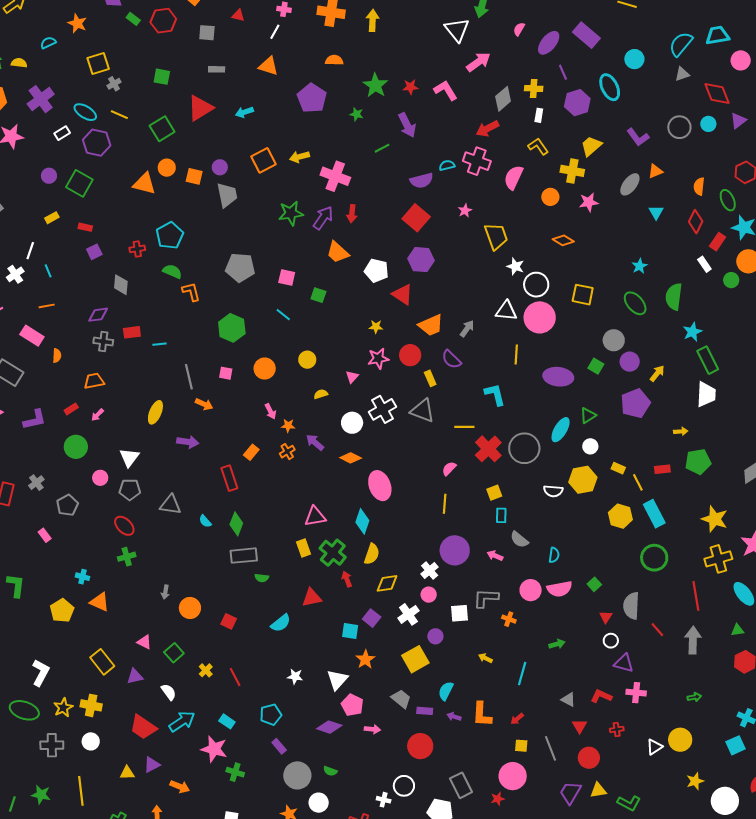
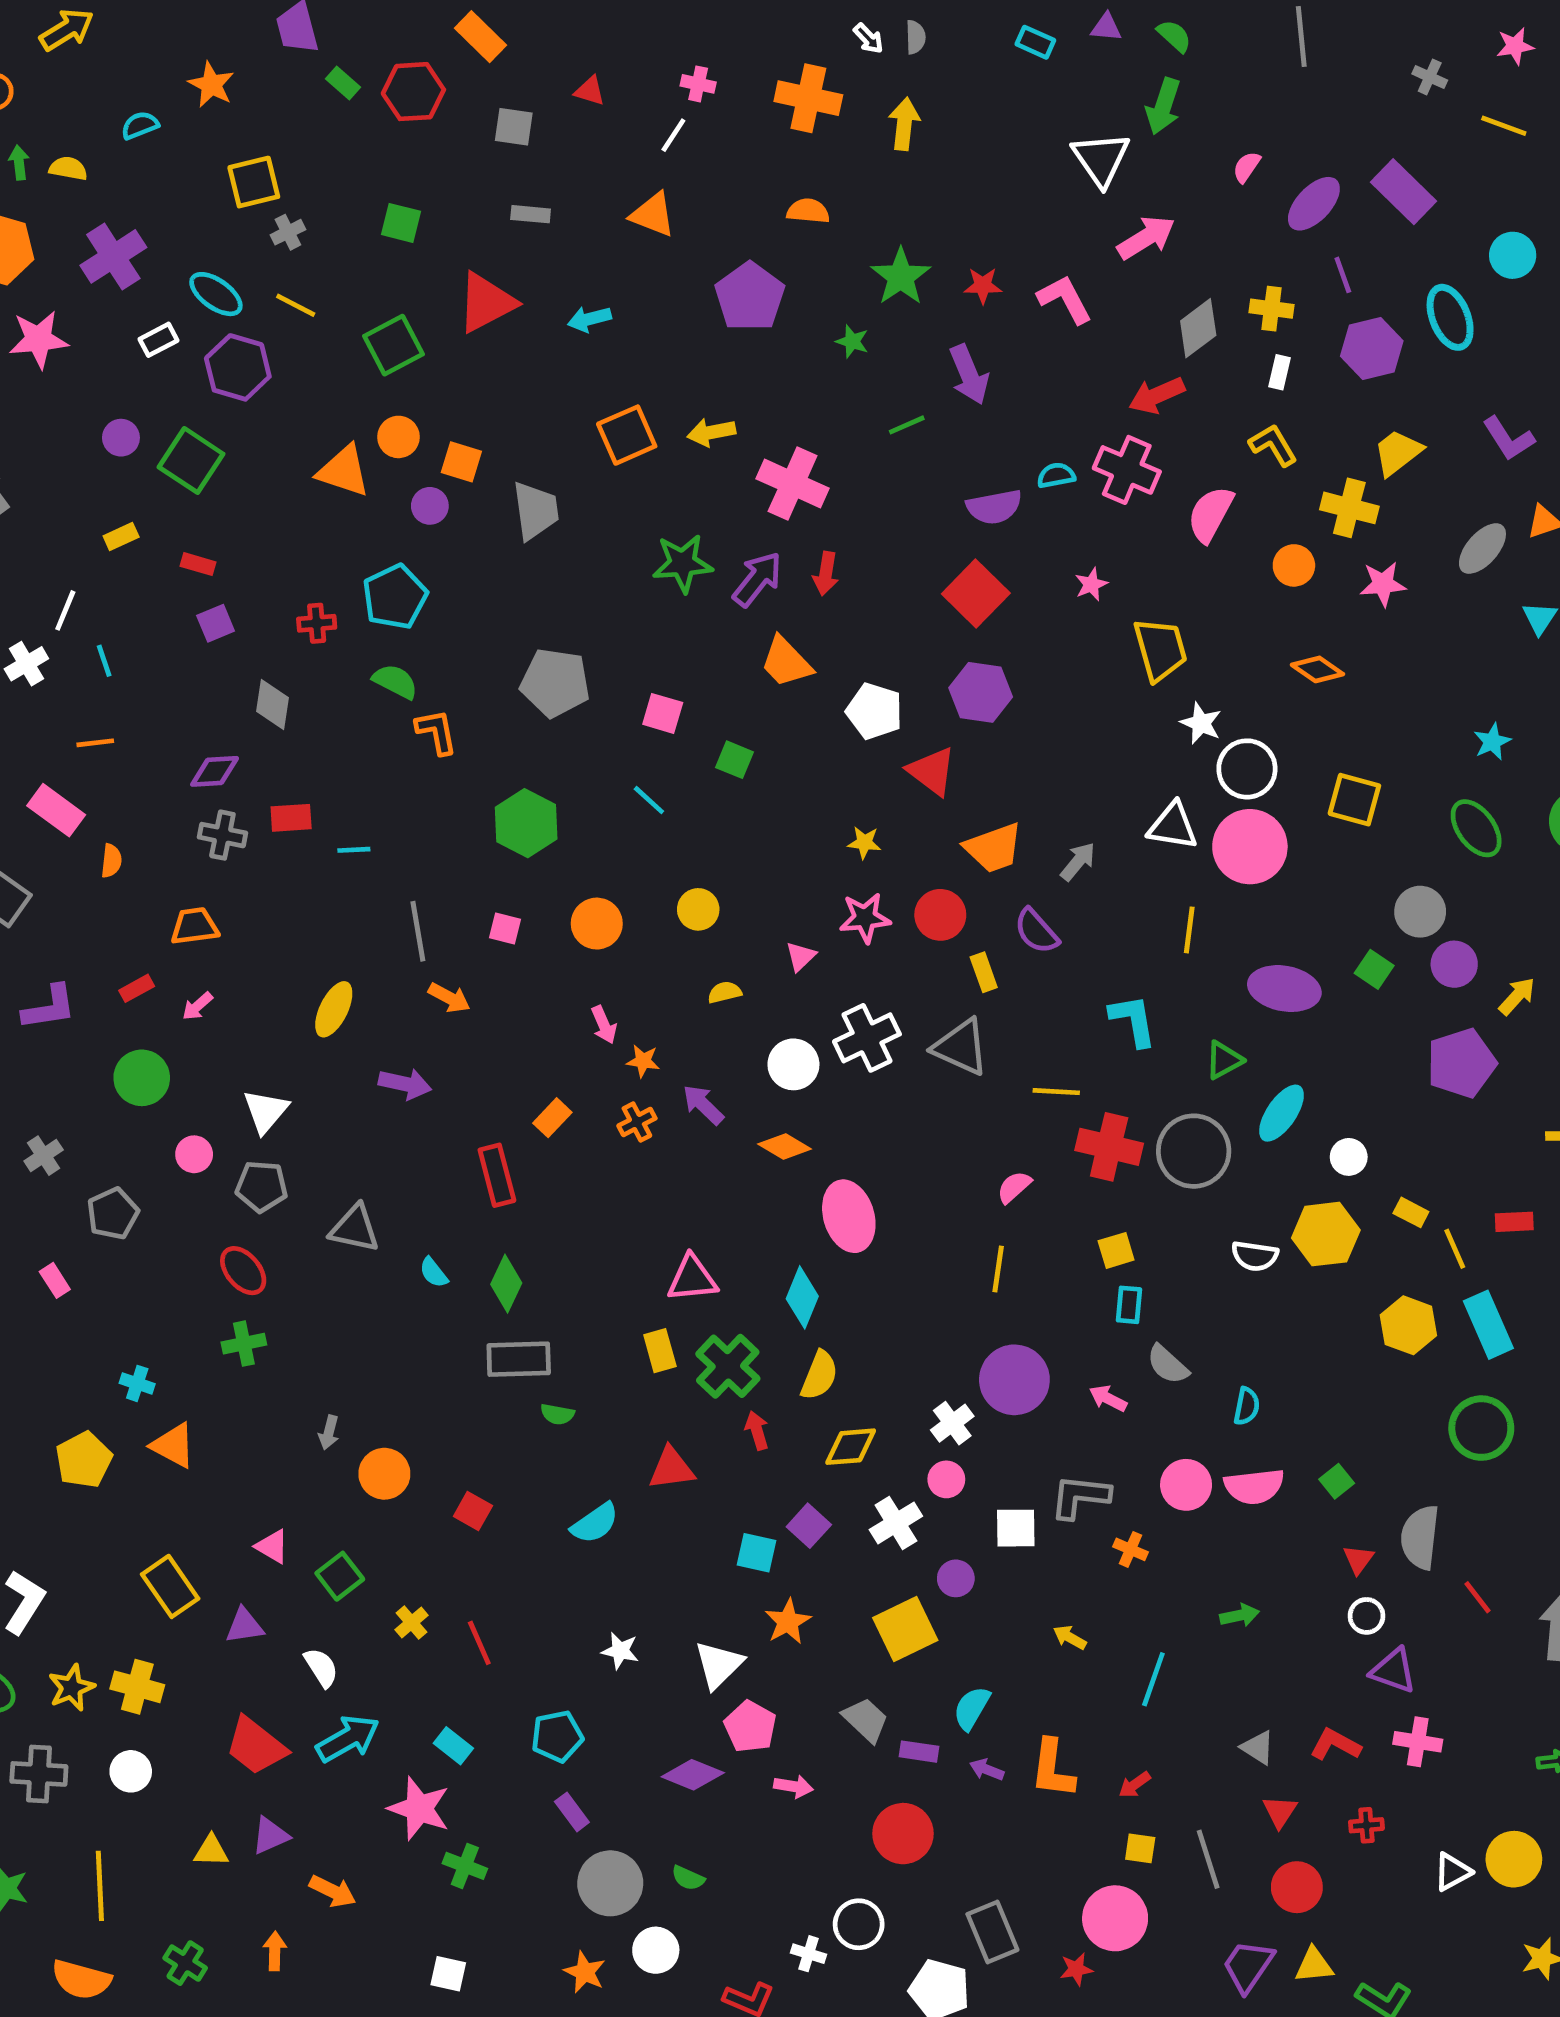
purple circle: (220, 167) -> (430, 506), moved
green triangle: (588, 415) -> (1224, 1060), moved
red cross: (488, 449) -> (1109, 1147), turned -36

